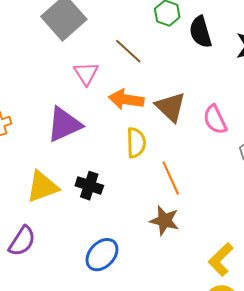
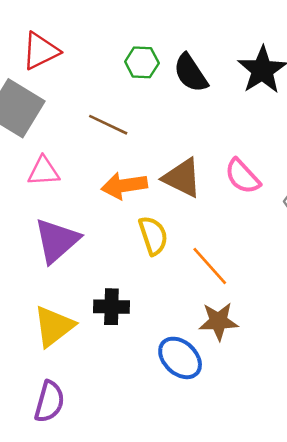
pink triangle: (86, 73) -> (44, 171), moved, turned -44
blue ellipse: (102, 255) -> (180, 358), moved, turned -72

